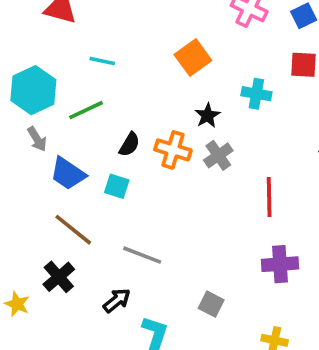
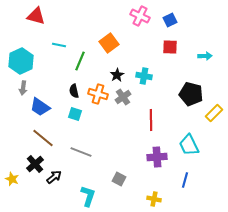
cyan cross: (256, 94) -> (144, 76), moved
green line: (86, 110) -> (80, 61), moved, turned -42
gray arrow: (37, 139) -> (23, 88), turned 40
black semicircle: (129, 144) -> (74, 91), turned 136
cyan square: (117, 186) -> (75, 114), moved
black arrow: (117, 300) -> (54, 177), moved

